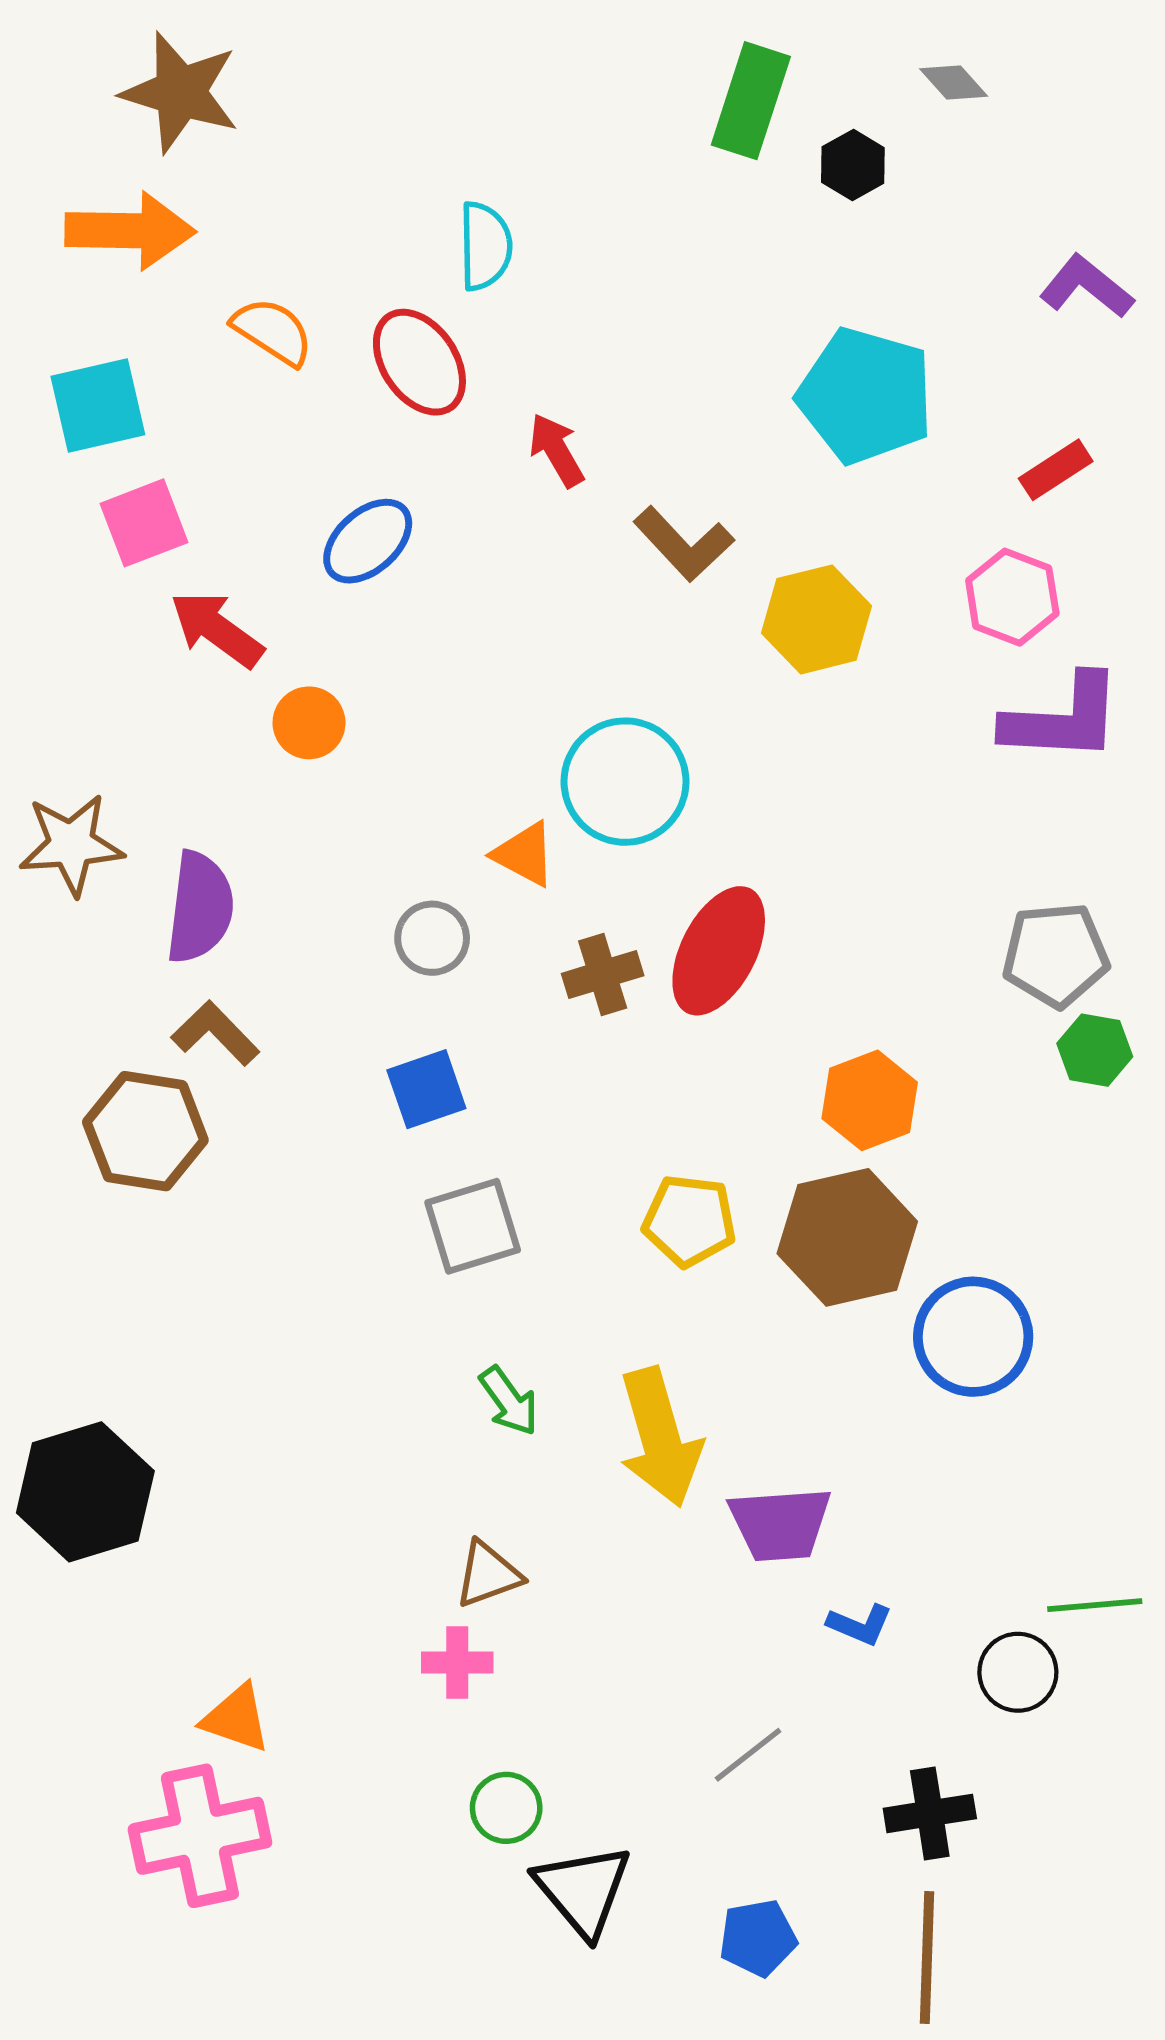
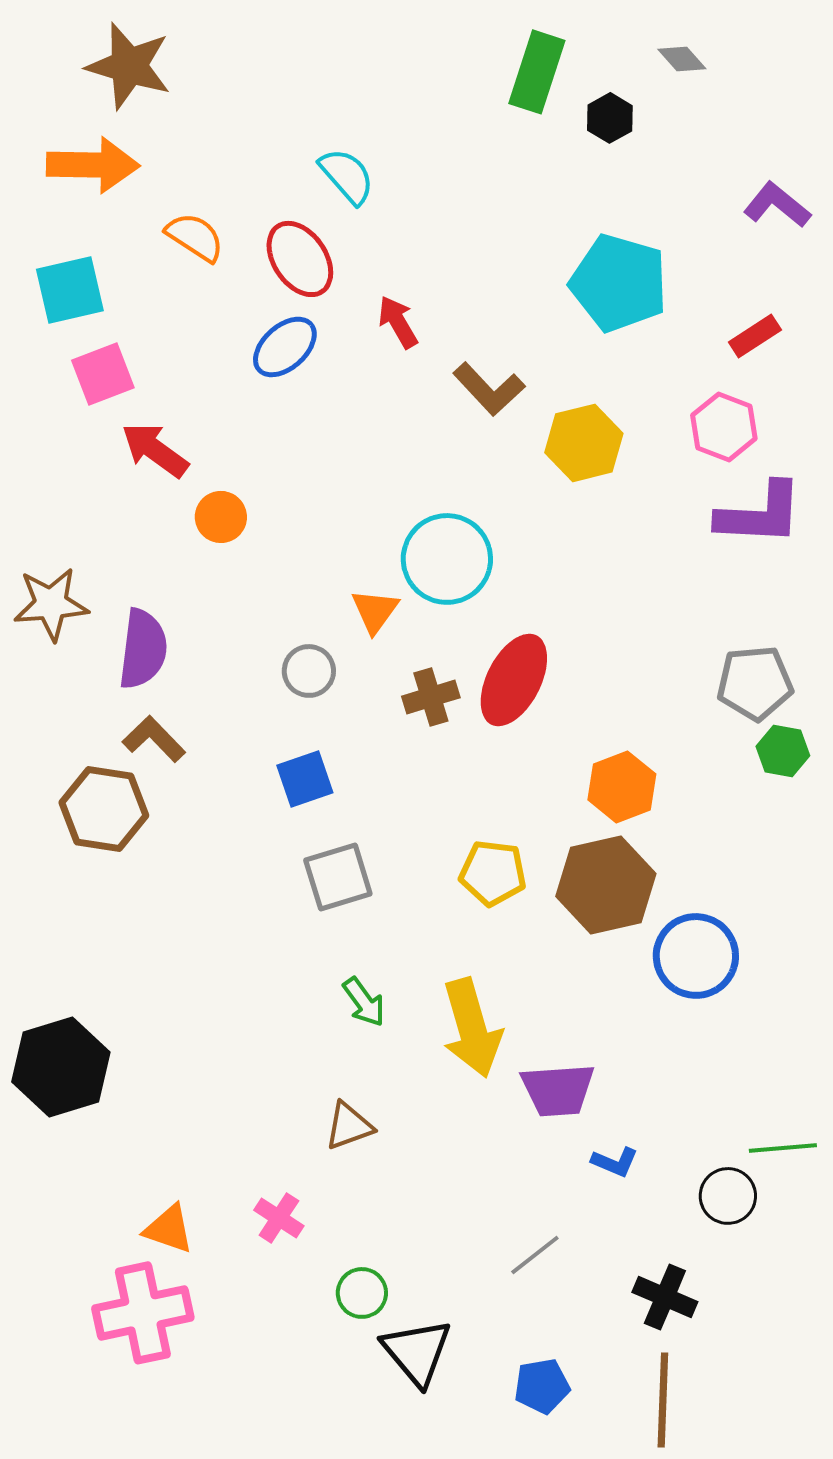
cyan semicircle: (485, 246) -> (347, 176), turned -40
blue ellipse: (368, 541) -> (285, 347), moved
orange triangle: (524, 854) -> (375, 611), turned 38
pink cross: (457, 1662) -> (279, 1218), moved, turned 33
black cross: (930, 1813) -> (665, 1297), turned 32

